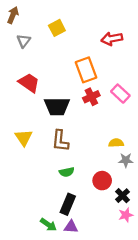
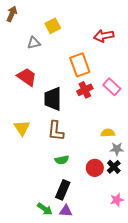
gray triangle: (24, 41) -> (34, 43), moved, turned 40
black trapezoid: (57, 106) -> (53, 99), turned 90
black cross: (123, 196) -> (114, 167), moved

